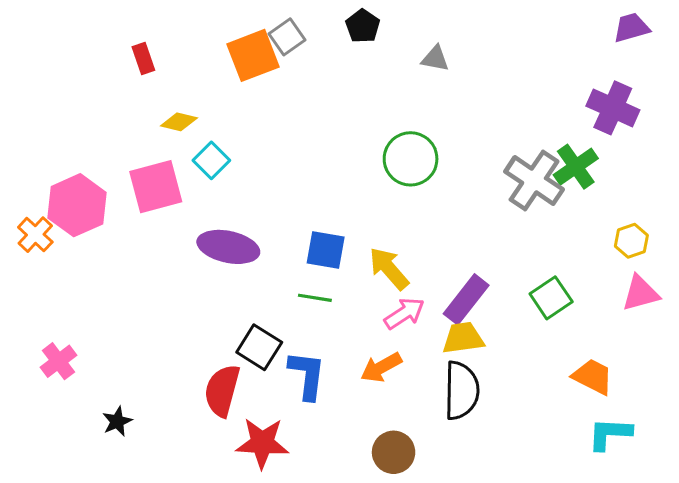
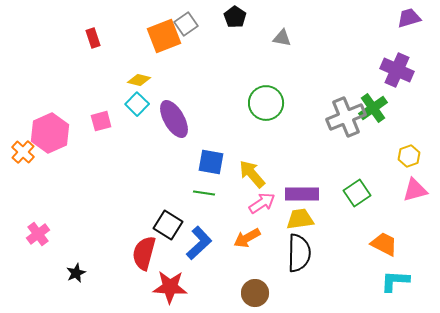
yellow diamond: (179, 122) -> (139, 80), moved
gray cross: (534, 181) -> (346, 117), turned 33
pink square: (156, 187) -> (101, 121), size x0.6
purple ellipse: (228, 247) -> (174, 119), moved, turned 48
purple rectangle: (466, 299) -> (302, 194), turned 52
blue L-shape: (307, 375) -> (199, 243), turned 40

